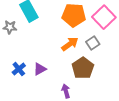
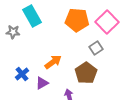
orange arrow: (70, 44) -> (53, 62), moved
purple triangle: (40, 69) -> (42, 83), moved

